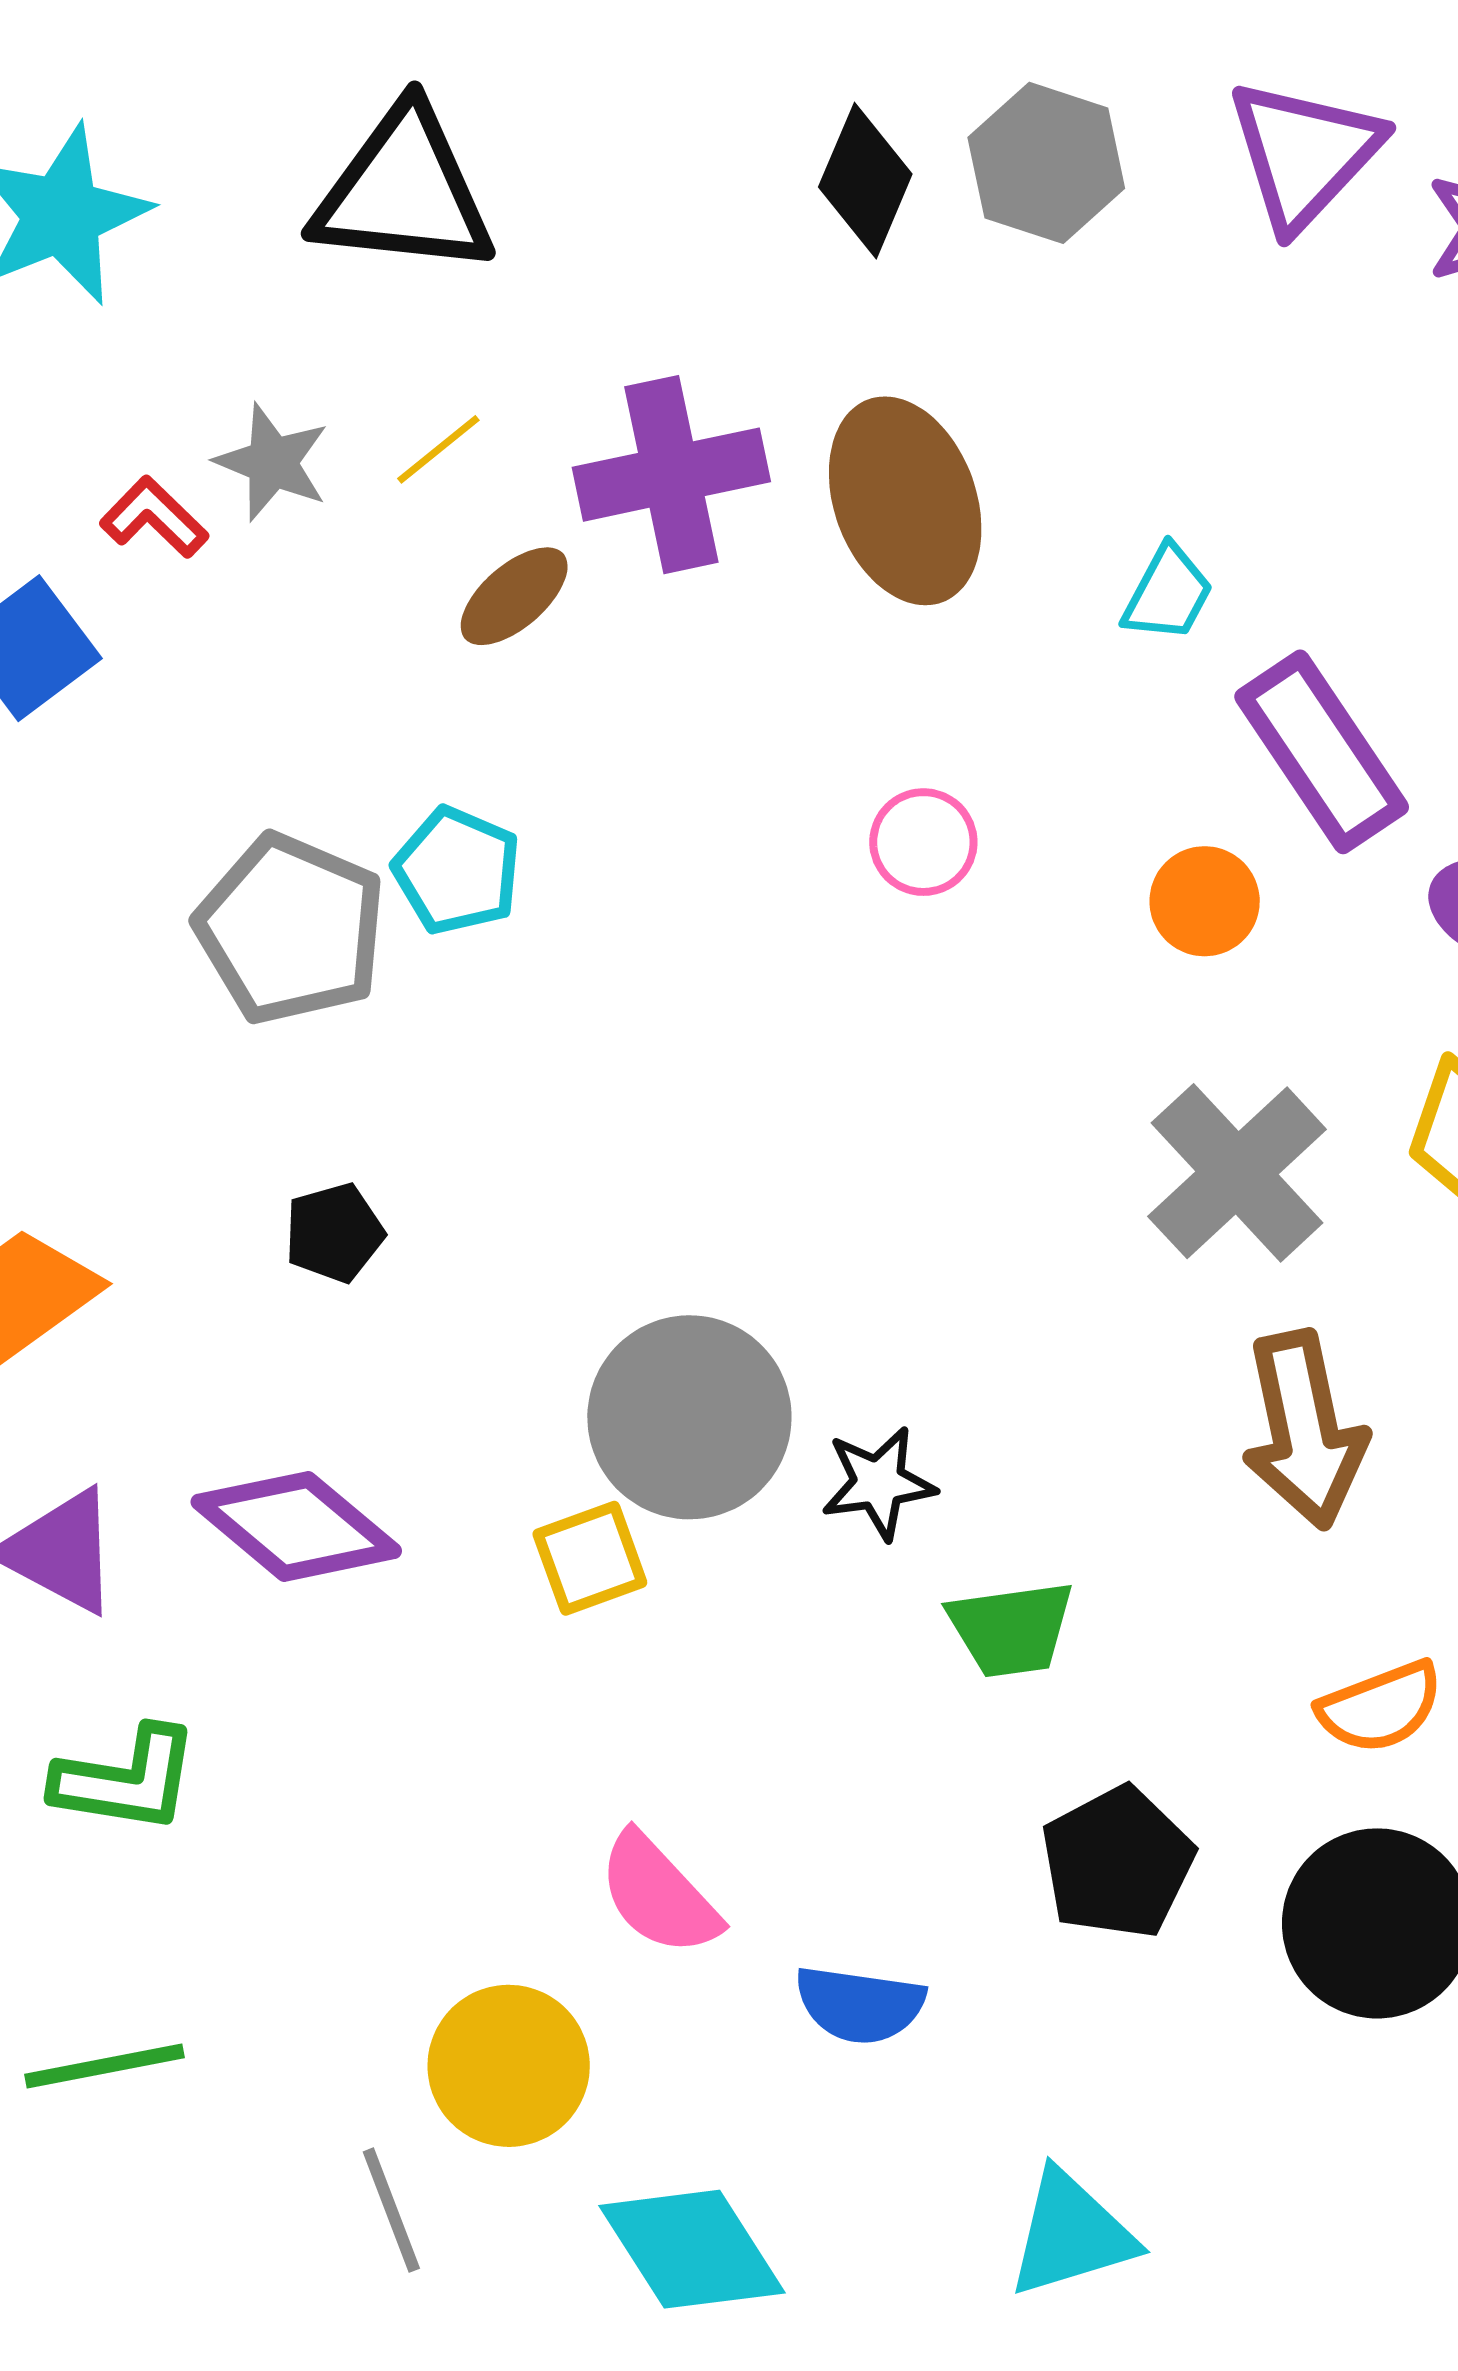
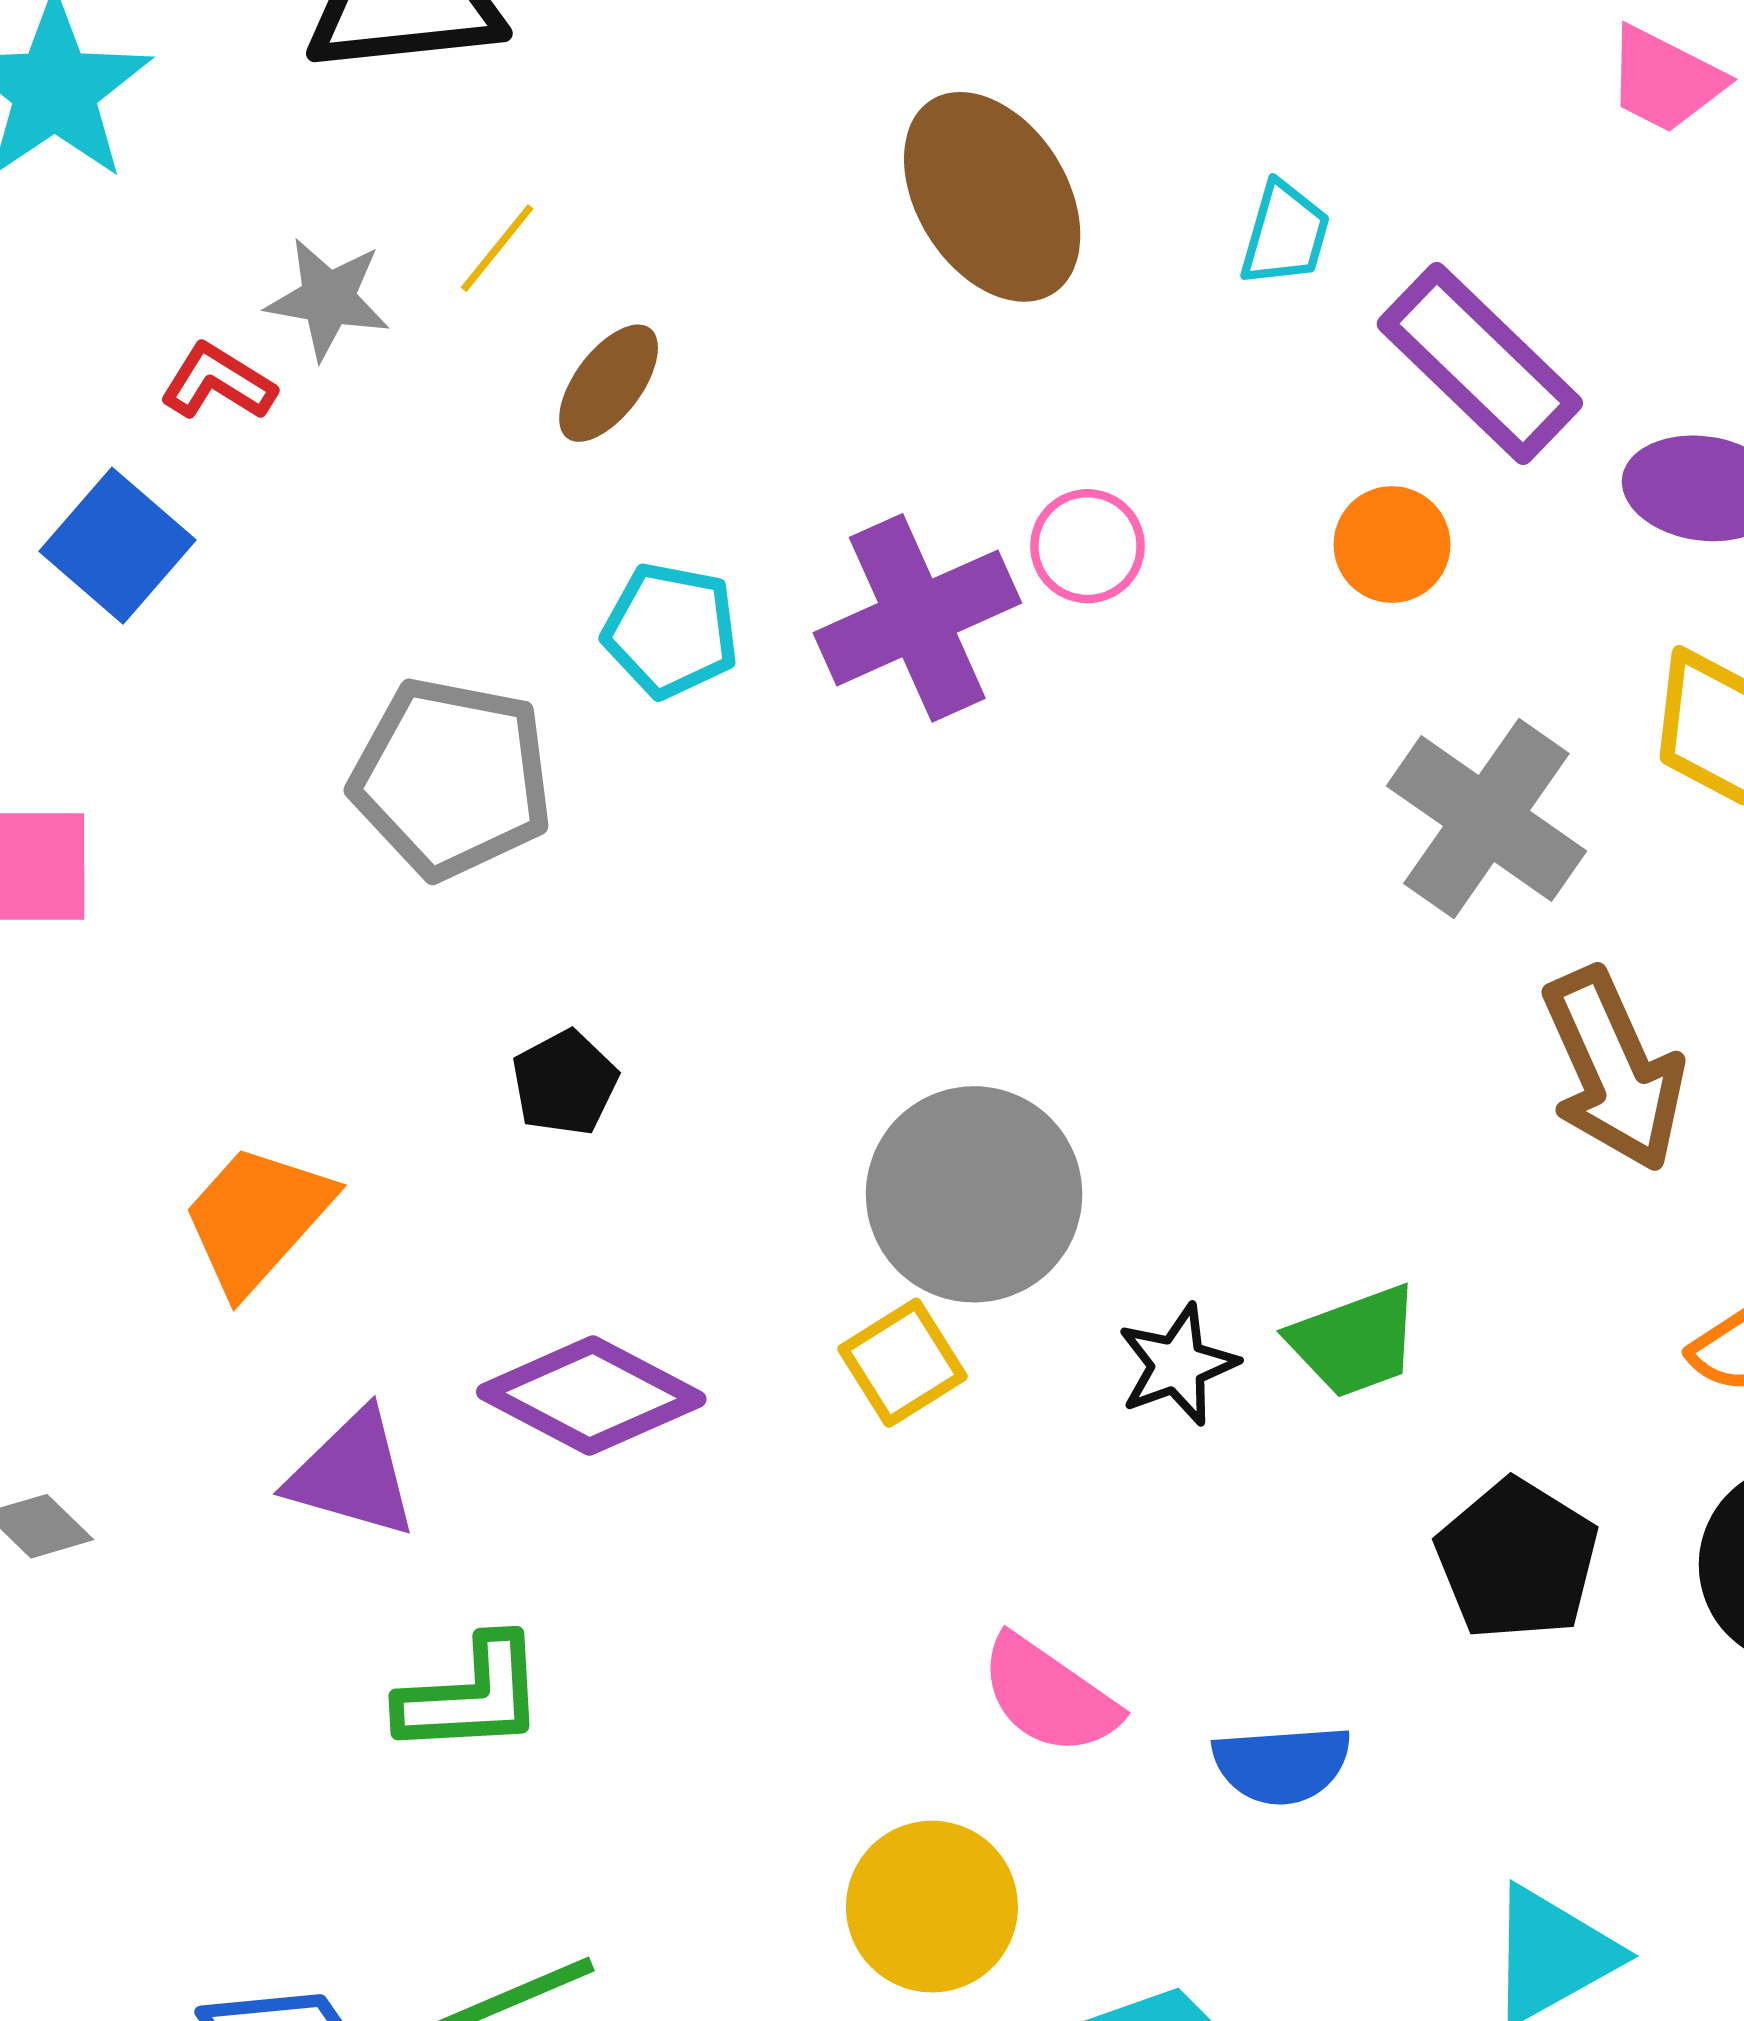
purple cross: (671, 475) -> (917, 618), moved
cyan pentagon: (457, 871) -> (671, 630), moved
black star: (878, 1483) -> (1177, 1365), moved

